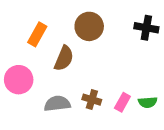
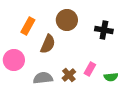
black cross: (146, 28) -> (104, 30), moved
brown cross: (92, 100) -> (69, 75), turned 32
pink rectangle: (122, 102) -> (90, 69), moved

